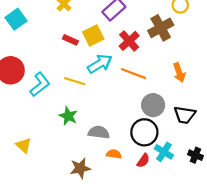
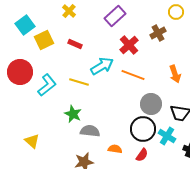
brown cross: (161, 28) -> (158, 33), size x0.7
yellow square: (93, 35) -> (44, 40), moved
gray semicircle: (99, 132) -> (90, 131), moved
cyan cross: (164, 152) -> (167, 136), moved

